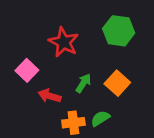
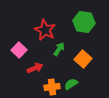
green arrow: (83, 83) -> (59, 49), moved
red arrow: (49, 96) -> (35, 68), turned 140

